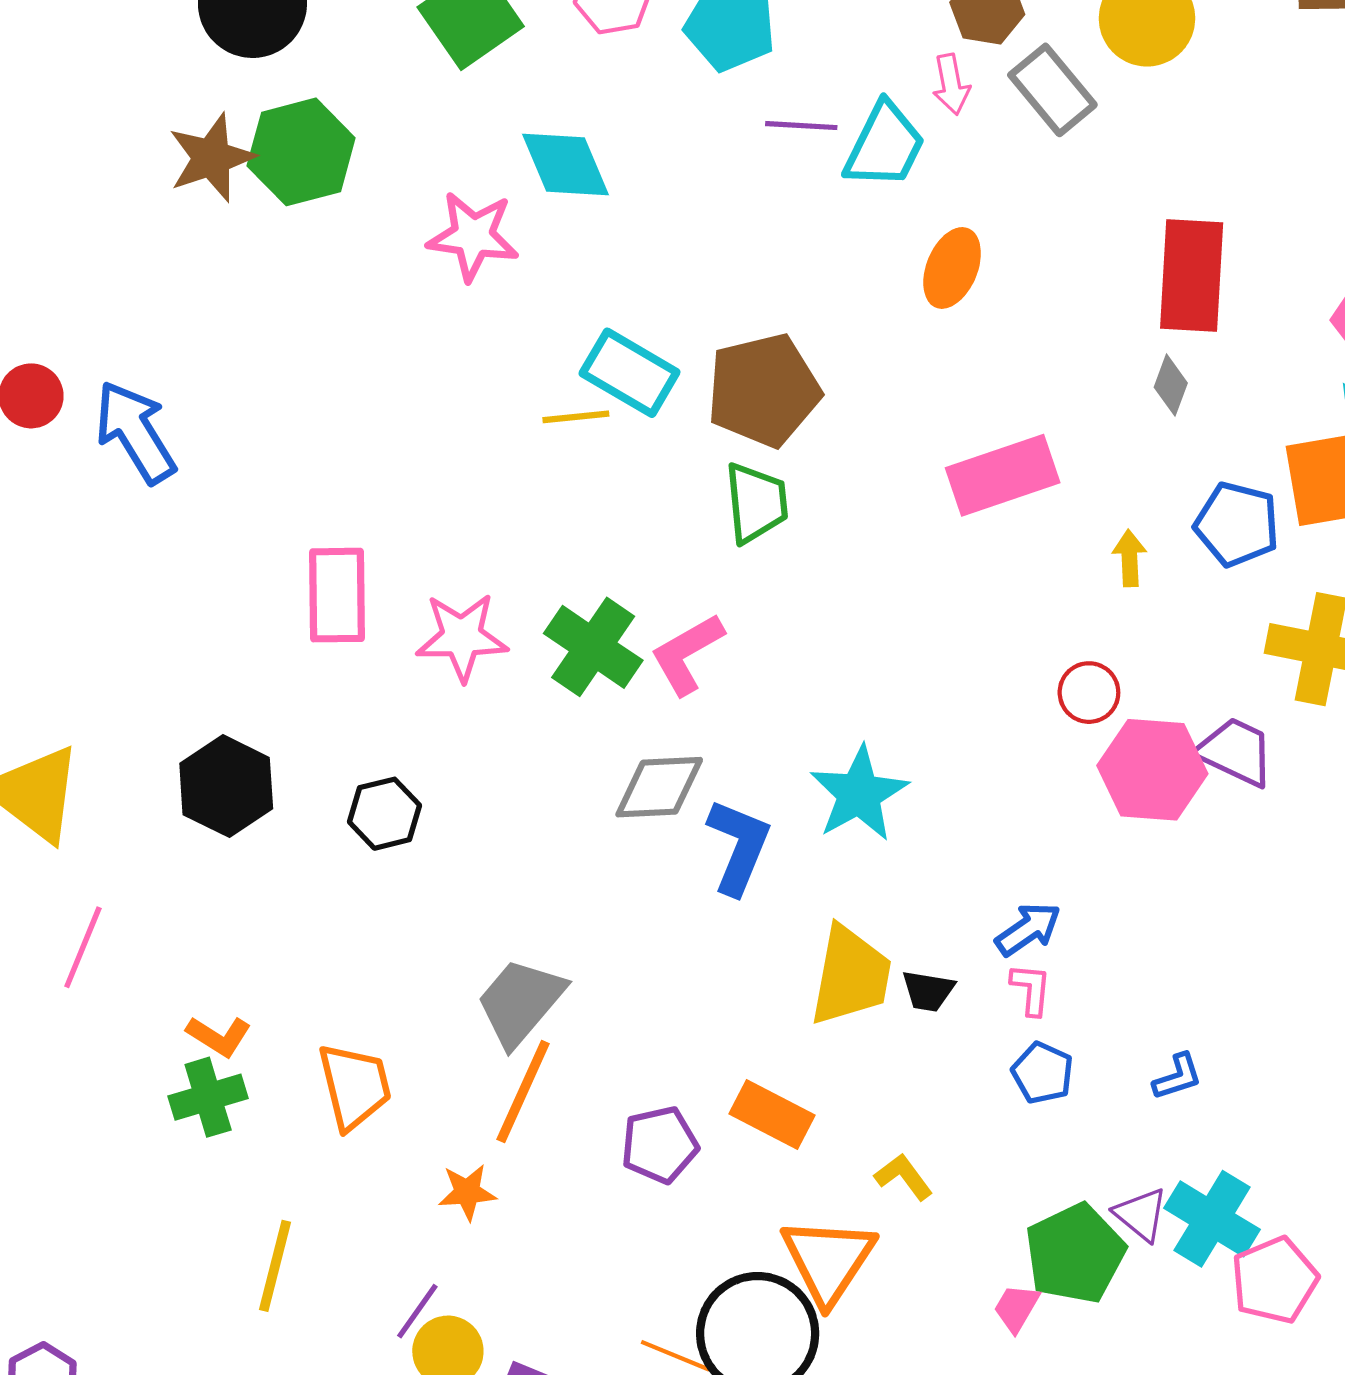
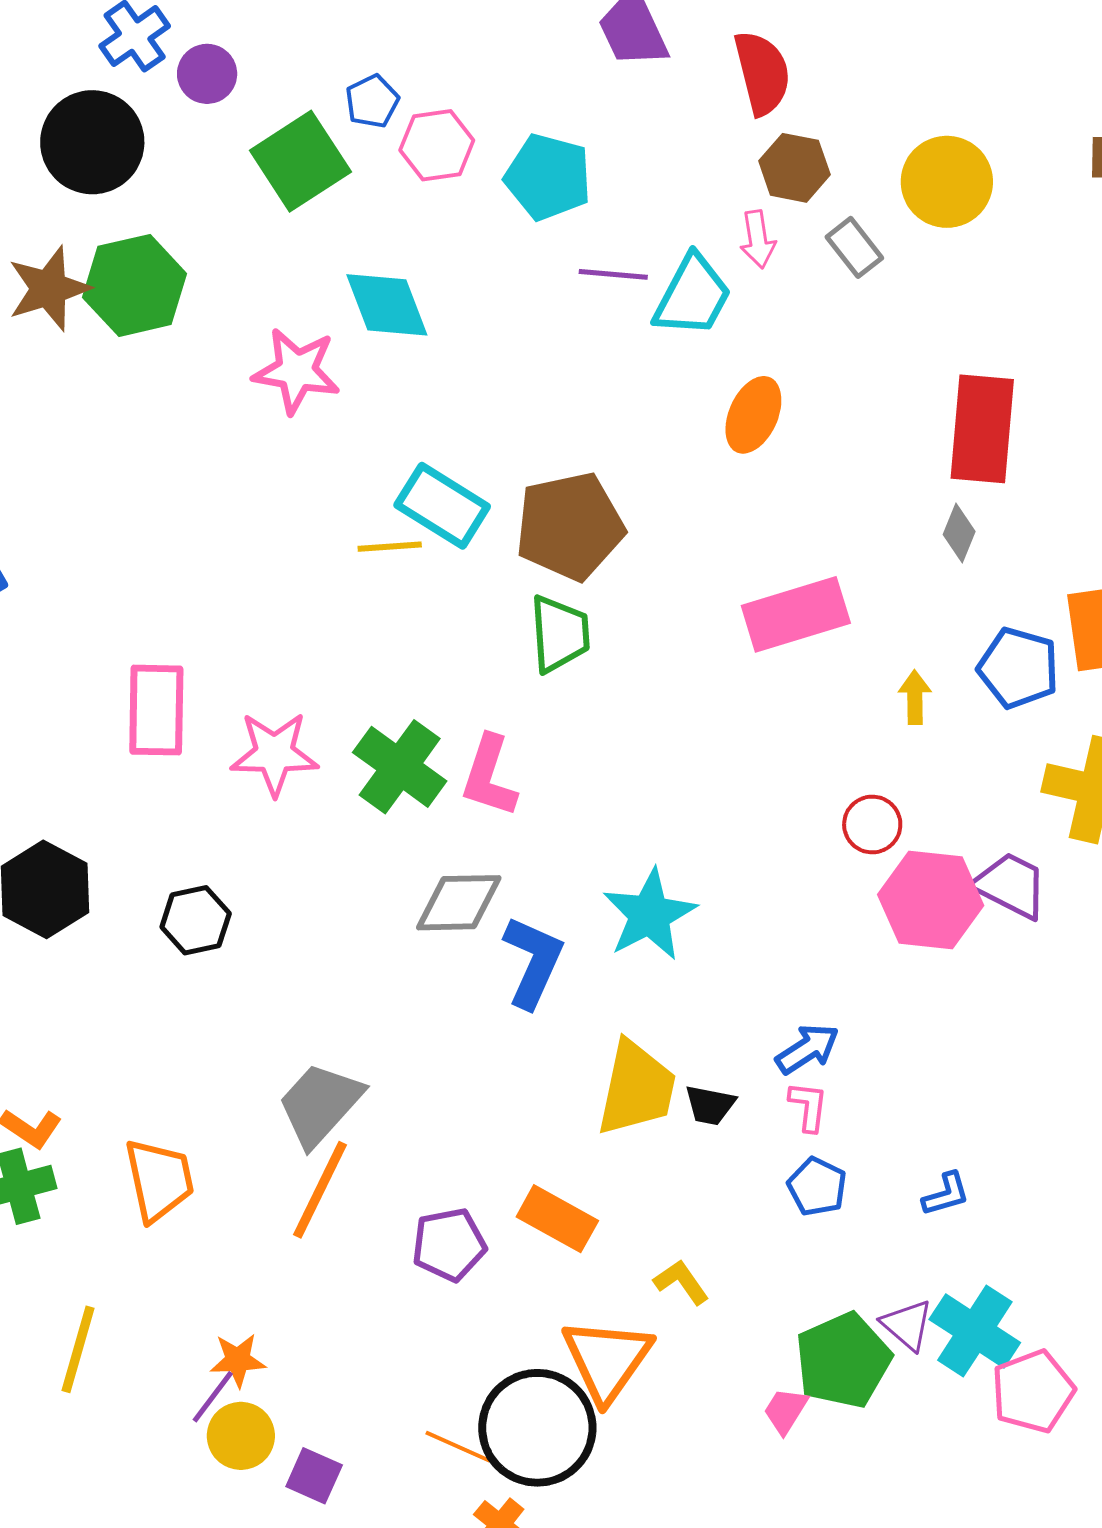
gray rectangle: (1052, 90) -> (854, 247), size x0.7
pink L-shape: (687, 654) -> (489, 776), turned -44
orange star: (467, 1192) -> (238, 1360), moved

